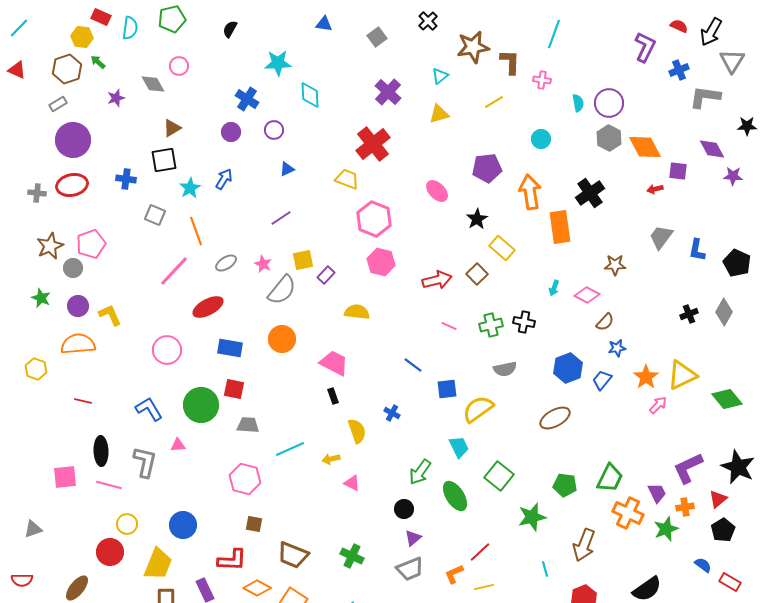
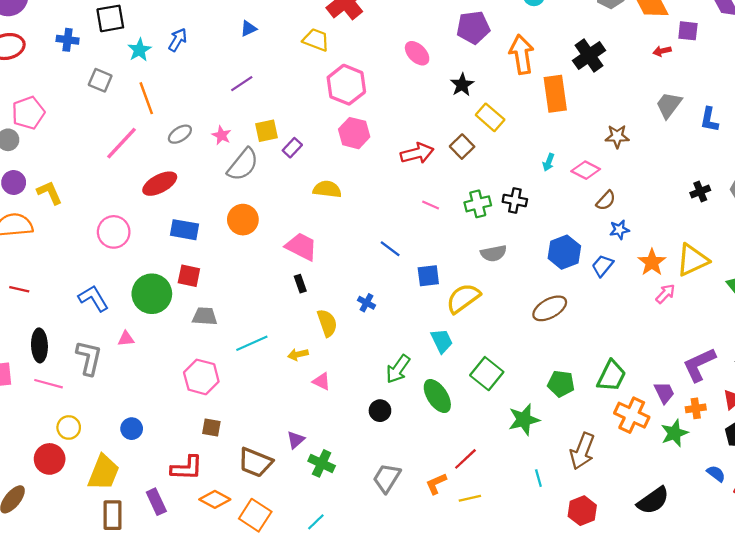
blue circle: (183, 525) -> (132, 429), size x0.7
purple triangle: (413, 538) -> (296, 440), moved
gray trapezoid: (410, 569) -> (387, 478), turned 144

